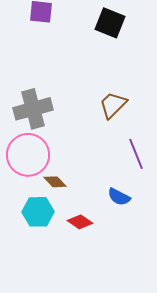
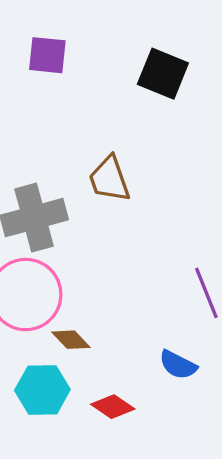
brown trapezoid: (113, 105) -> (109, 179), moved, turned -64

